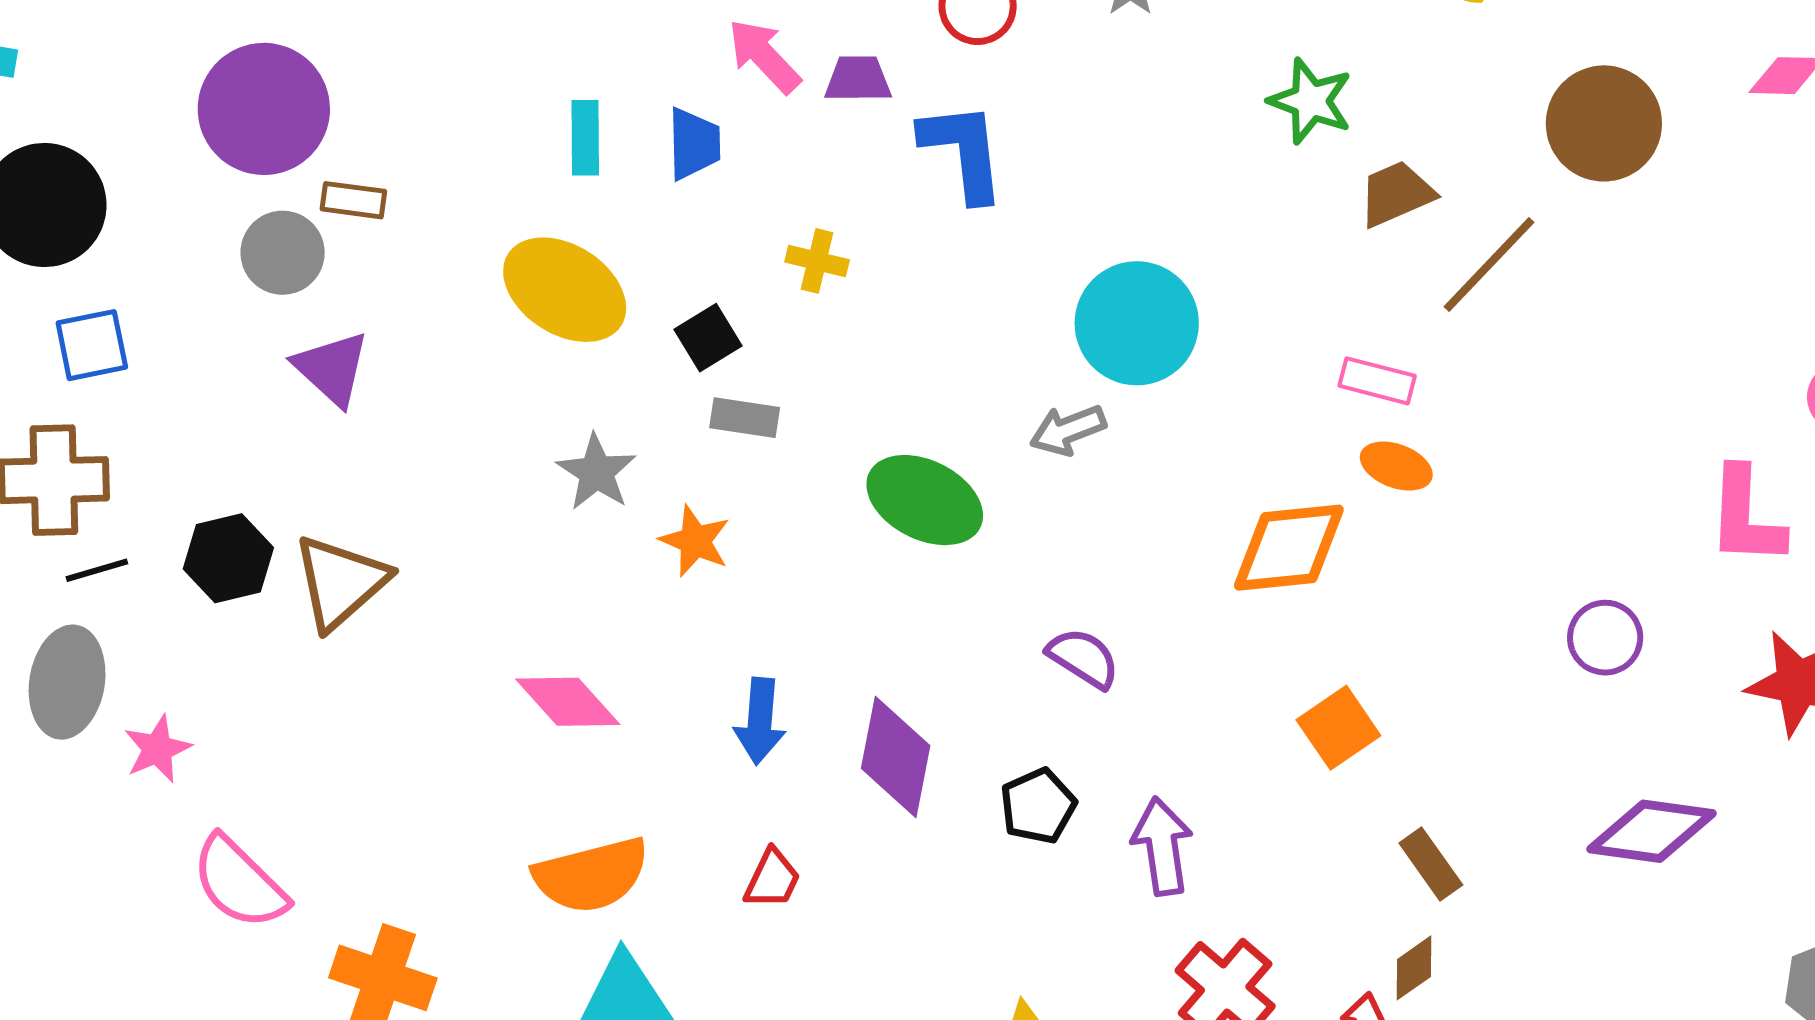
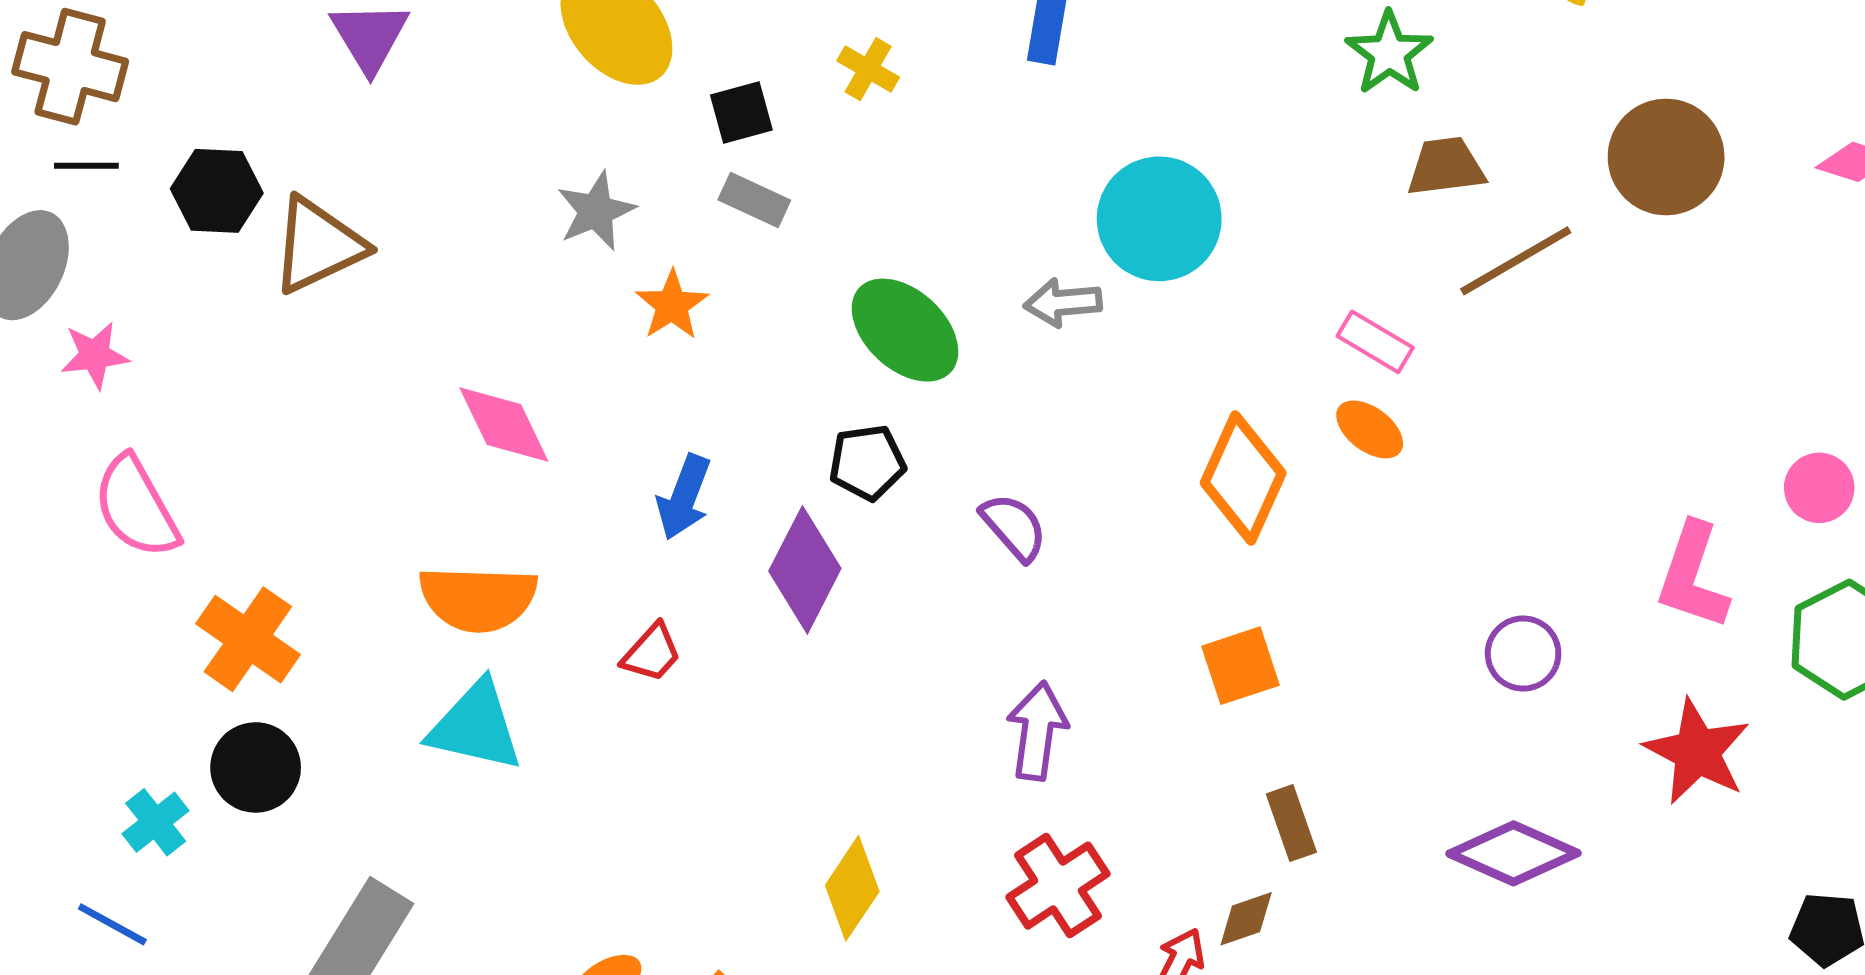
orange diamond: (1289, 548) -> (1243, 478), turned -76
black pentagon: (1038, 806) -> (867, 462), moved

